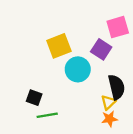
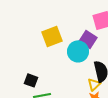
cyan circle: (78, 69) -> (78, 51), moved

